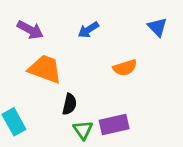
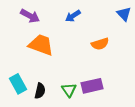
black semicircle: (69, 104) -> (40, 91), moved

